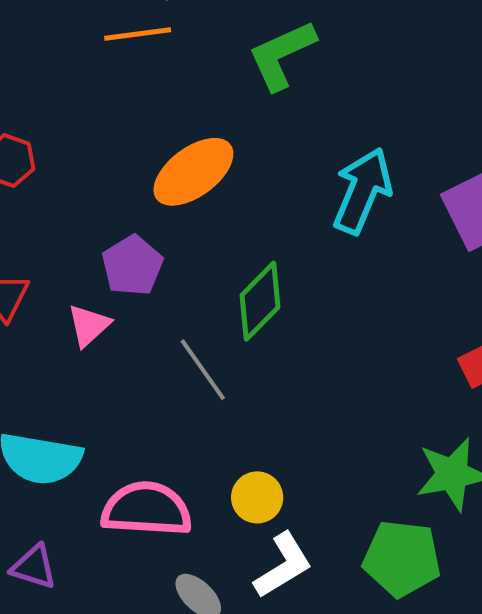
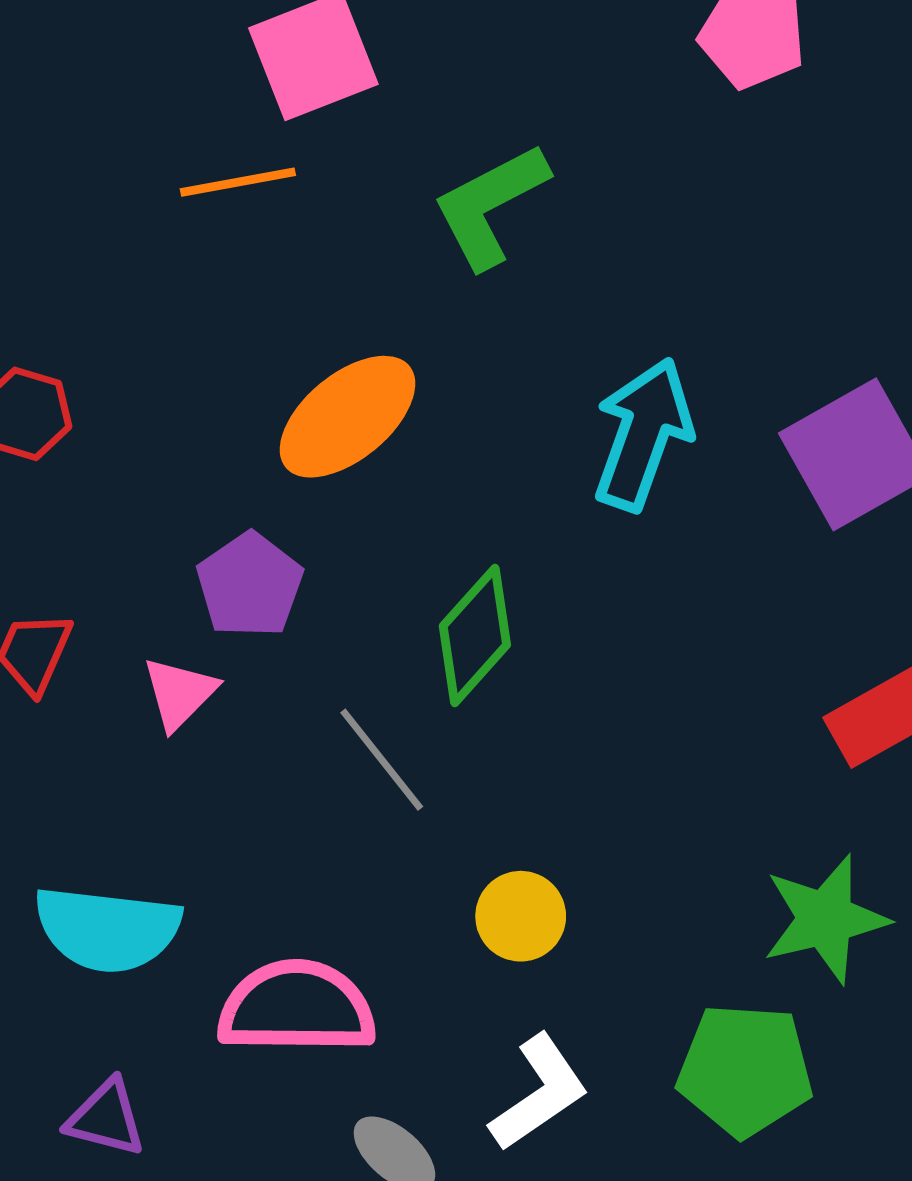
yellow circle: (257, 497) -> (521, 916), moved

